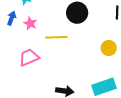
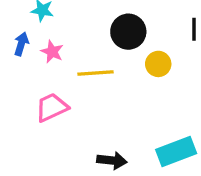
yellow circle: (109, 48) -> (158, 64), moved

